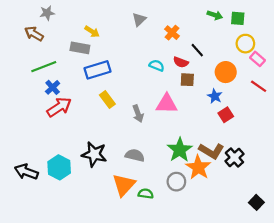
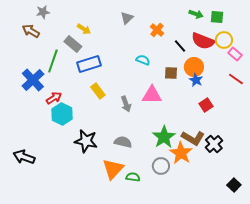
gray rectangle: (80, 48) -> (73, 44), turned 30
red semicircle: (181, 62) -> (203, 41), moved, size x1.6
green line: (44, 67) -> (53, 61), moved, turned -50
orange circle: (226, 72) -> (194, 67), moved
blue cross: (53, 87) -> (33, 80), moved, size x1.6
blue star: (215, 96) -> (196, 80), moved
red arrow: (59, 107) -> (54, 98), size x0.7
cyan hexagon: (59, 167) -> (62, 114), moved

